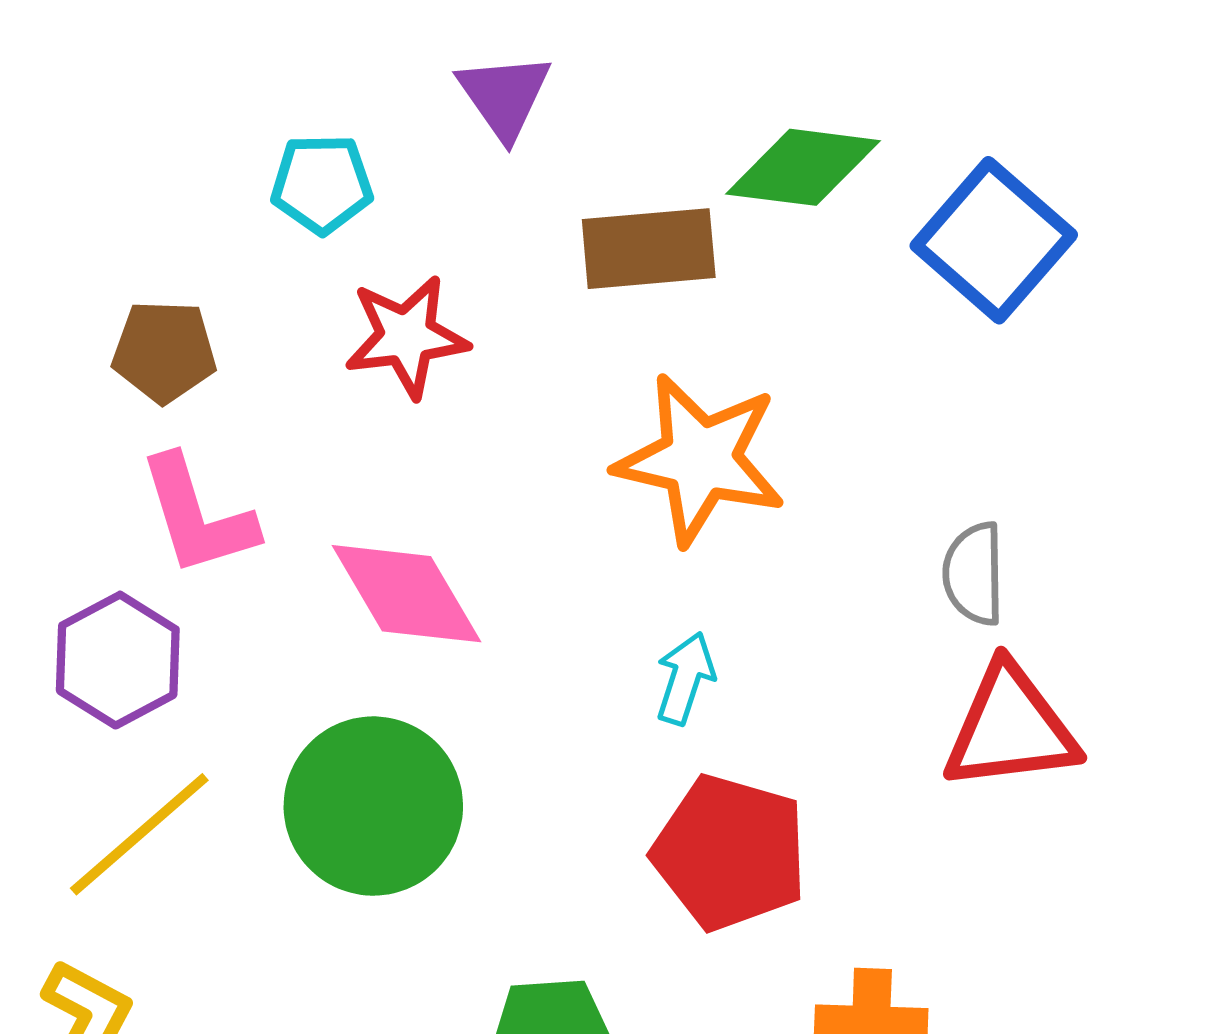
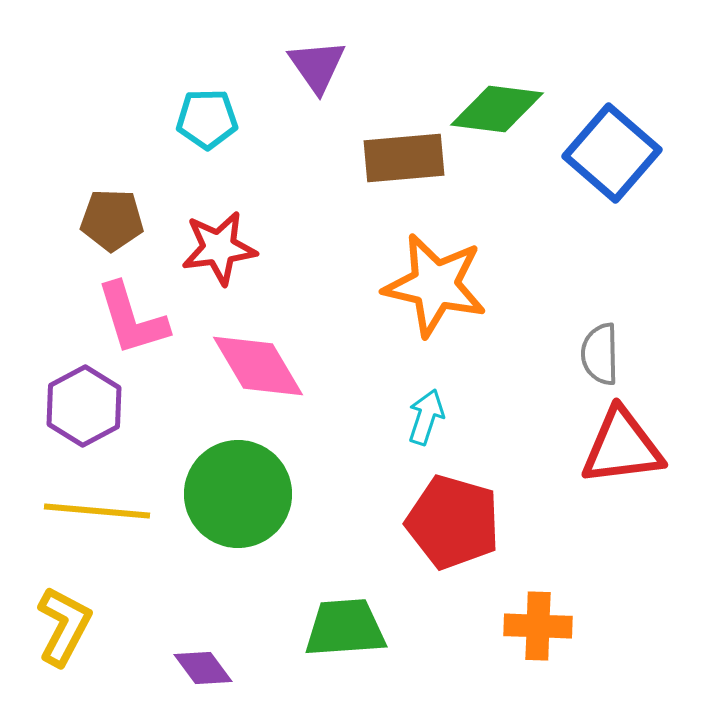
red star: (406, 337) -> (219, 248), moved
yellow line: (139, 834) -> (97, 511), turned 46

